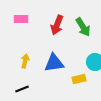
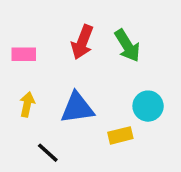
pink rectangle: (21, 19) -> (24, 54), moved
black line: (22, 89) -> (48, 153), moved, turned 64

